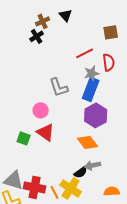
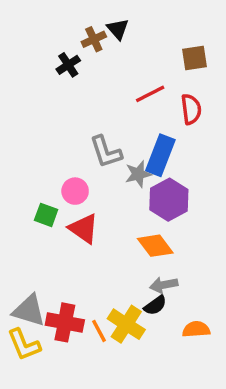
brown cross: (43, 21) -> (94, 39), moved
gray star: (92, 73) -> (138, 174), moved
green square: (24, 138) -> (46, 215), moved
black semicircle: (81, 172) -> (155, 305), moved

